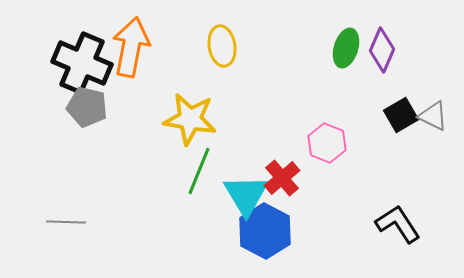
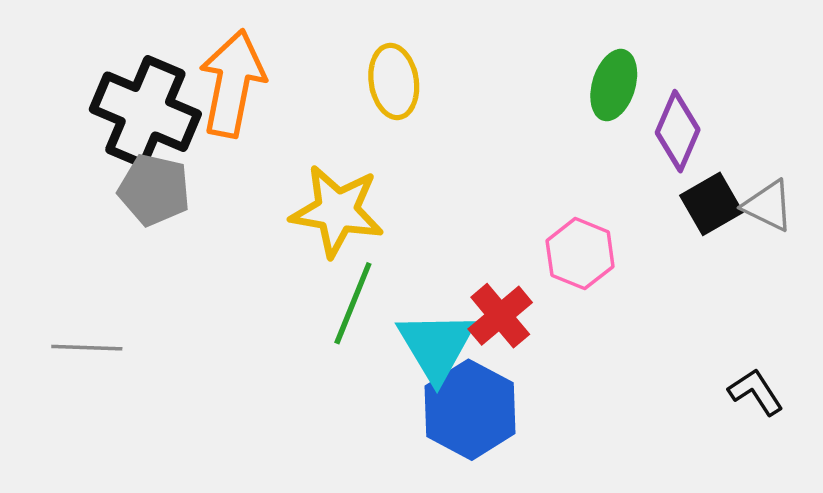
purple diamond: (382, 50) -> (678, 131), moved
gray line: (66, 222) -> (87, 348), moved
black L-shape: (398, 224) -> (756, 392), moved, size x0.7

